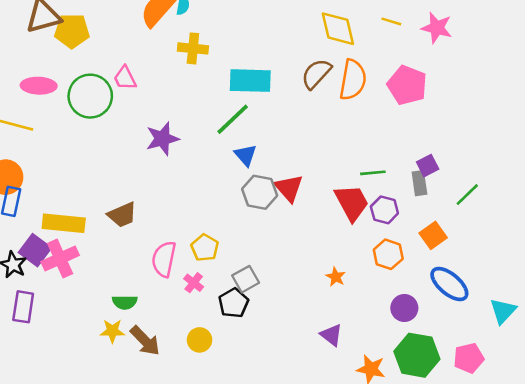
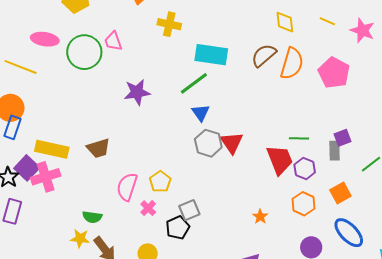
yellow diamond: (338, 29) -> (285, 22), size x0.7

